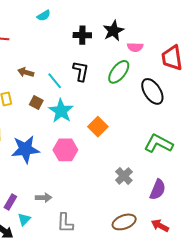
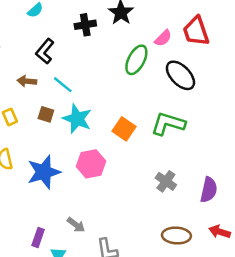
pink semicircle: (135, 47) -> (163, 38), moved, turned -35
black L-shape: (81, 71) -> (45, 51), moved, turned -140
green L-shape: (158, 144) -> (168, 124), moved
gray arrow: (44, 198) -> (76, 225), turned 49
brown ellipse: (124, 222) -> (176, 236), turned 35

